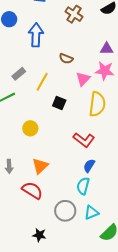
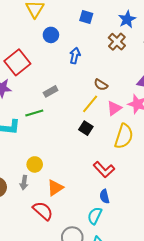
blue arrow: (36, 35) -> (75, 56), size x0.7
yellow line: (42, 82) -> (90, 104), moved
yellow circle: (30, 128) -> (35, 164), moved
blue semicircle: (89, 166) -> (104, 196), turned -56

